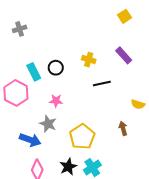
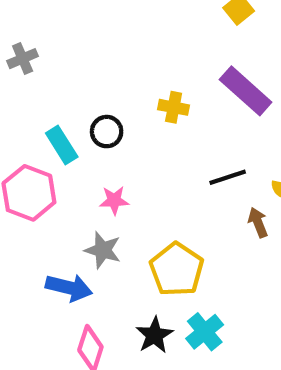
purple rectangle: (124, 55) -> (246, 91), size x1.4
black line: (102, 83) -> (228, 177), moved
brown arrow: (123, 128) -> (258, 222), moved

